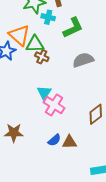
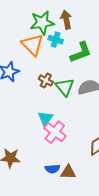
orange triangle: (19, 35) -> (32, 45), moved
green triangle: (35, 44) -> (65, 87), moved, turned 48
blue semicircle: (54, 140) -> (52, 169), turned 32

